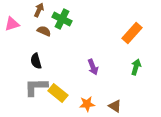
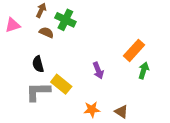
orange rectangle: (132, 33) -> (134, 50), moved
yellow rectangle: (58, 93) -> (61, 84), moved

